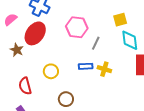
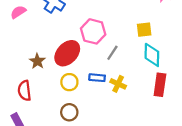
red ellipse: (35, 33) -> (67, 53), moved
brown star: (17, 50) -> (37, 61), moved
yellow circle: (51, 71) -> (69, 82), moved

